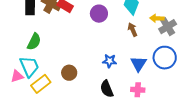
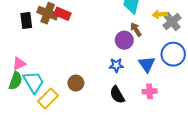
purple circle: (99, 14) -> (124, 40), moved
green semicircle: (34, 42) -> (16, 81), moved
pink triangle: (17, 76) -> (19, 63), moved

